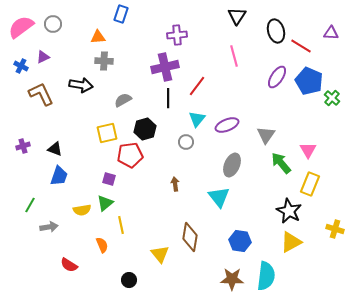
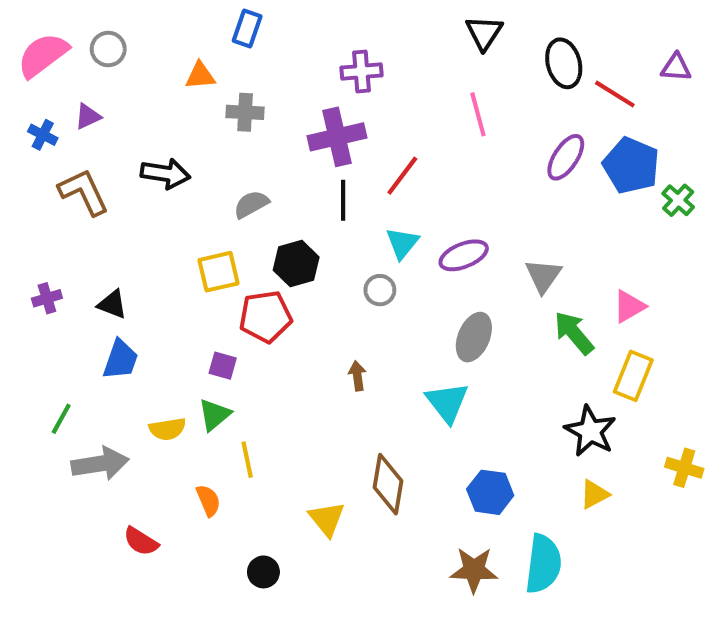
gray cross: (104, 61) -> (245, 112), moved
pink triangle: (308, 150) -> (629, 306), turned 30
gray arrow: (49, 227) -> (100, 464), size x1.5
yellow triangle: (291, 242) -> (594, 494), size x0.7

